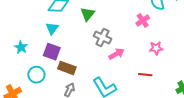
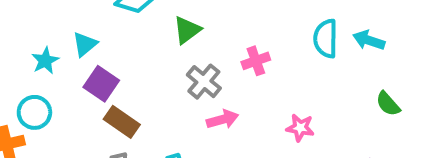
pink cross: (143, 20) -> (256, 61), moved
cyan triangle: (52, 28) -> (85, 44), moved
cyan circle: (36, 75) -> (34, 112), moved

